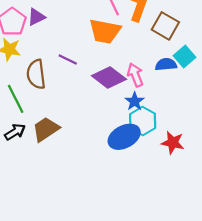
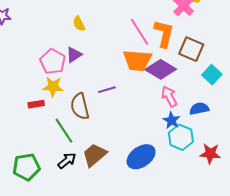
purple line: (68, 59) -> (107, 90), turned -36
blue semicircle: (166, 64) -> (199, 109), moved
purple diamond: (109, 77) -> (161, 69), moved
blue ellipse: (124, 137) -> (141, 157), moved

